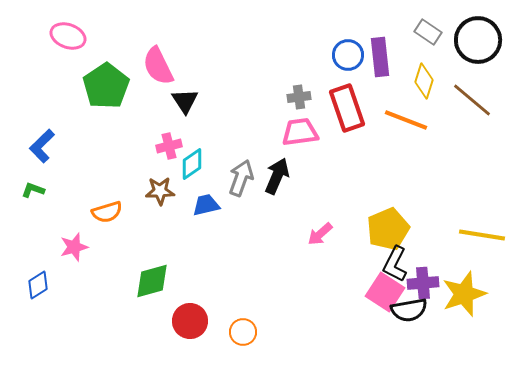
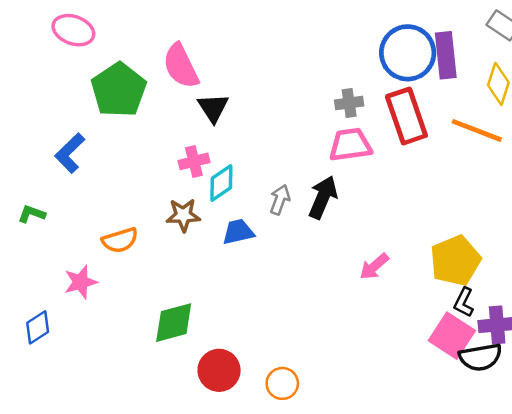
blue circle: (348, 55) -> (408, 53), size x1.5
blue L-shape: (42, 146) -> (70, 153), moved
gray arrow: (241, 178) -> (280, 200), size x0.7
black L-shape: (395, 264) -> (464, 302), size x0.7

